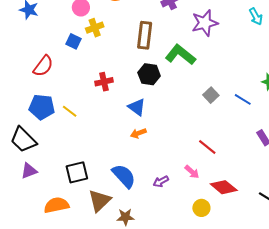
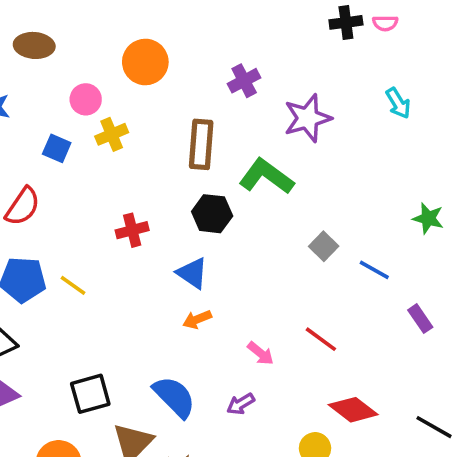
blue square: (73, 41) -> (57, 148), moved
blue line: (243, 99) -> (374, 270), moved
pink arrow: (192, 172) -> (261, 353), moved

